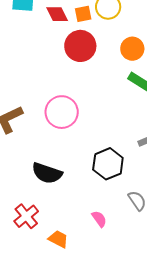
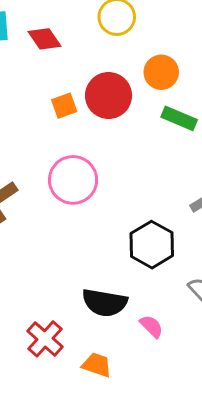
orange square: (83, 14) -> (64, 106), moved
red circle: (80, 46) -> (109, 96), moved
black semicircle: (47, 173) -> (105, 303), moved

